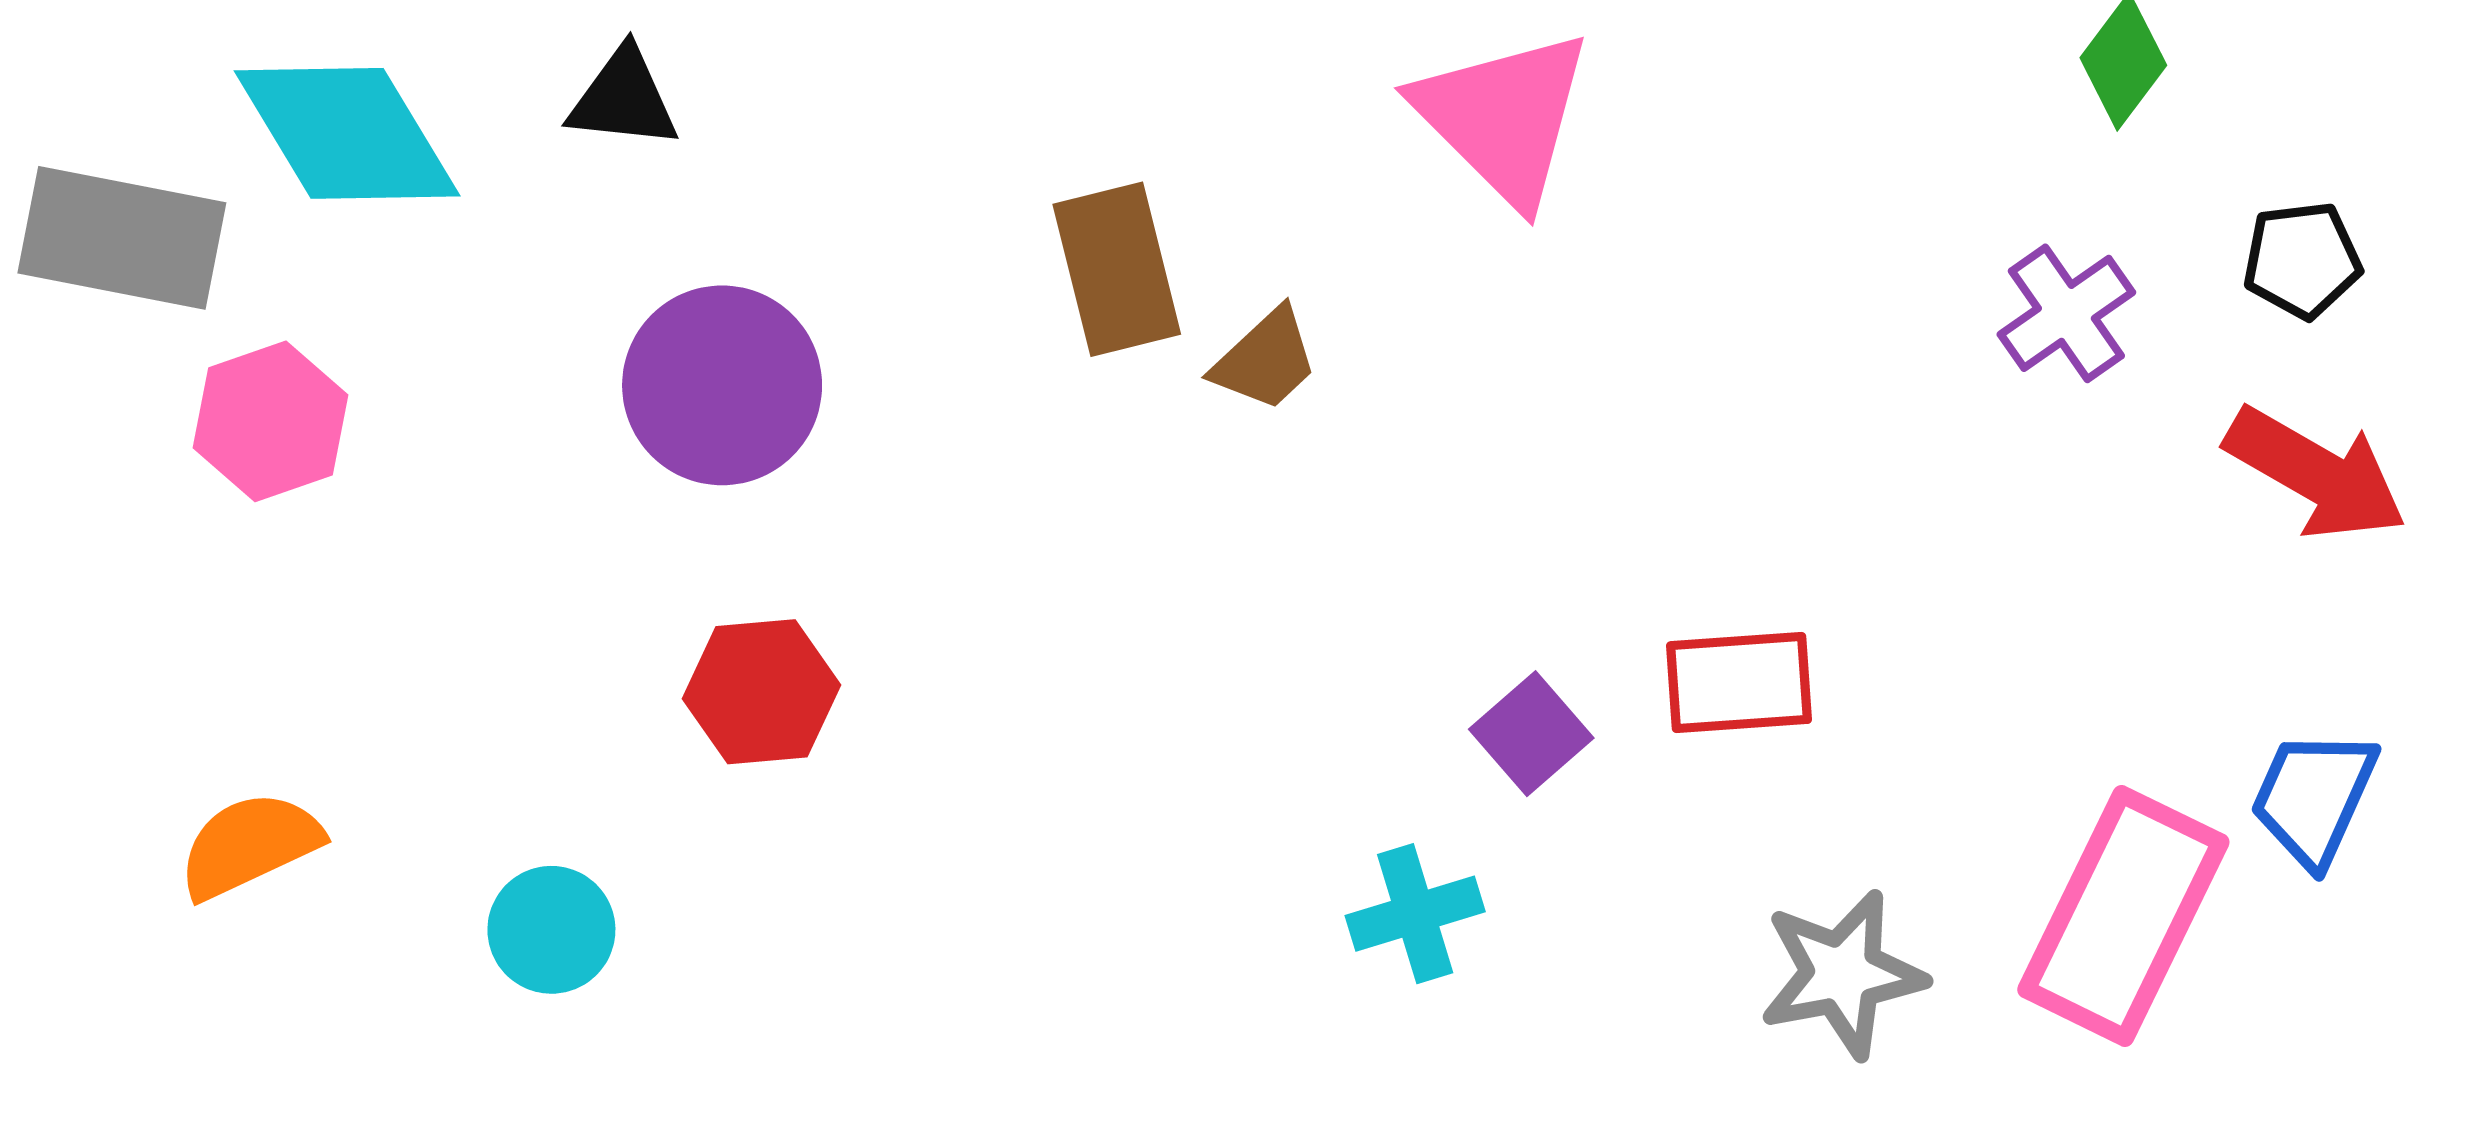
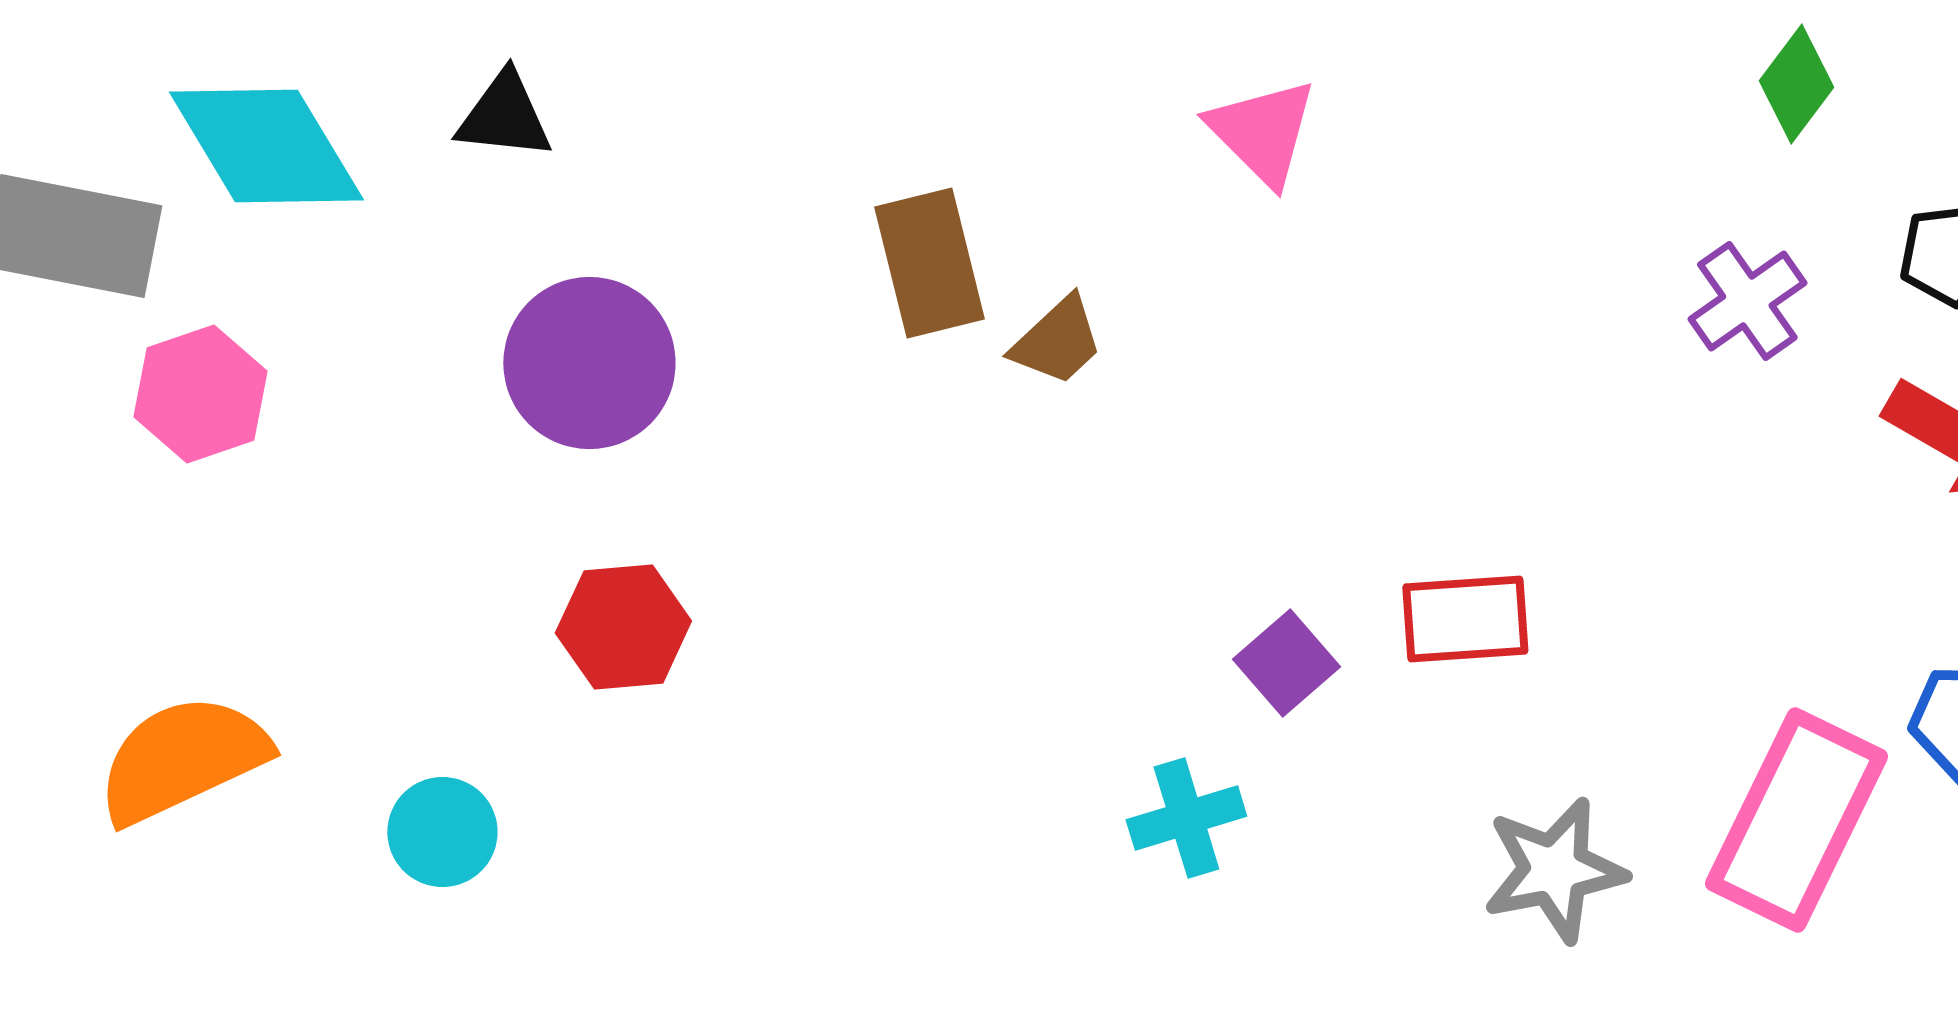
pink triangle: (1503, 117) -> (1262, 132), size x0.7
orange semicircle: (250, 845) -> (182, 759), size x1.4

